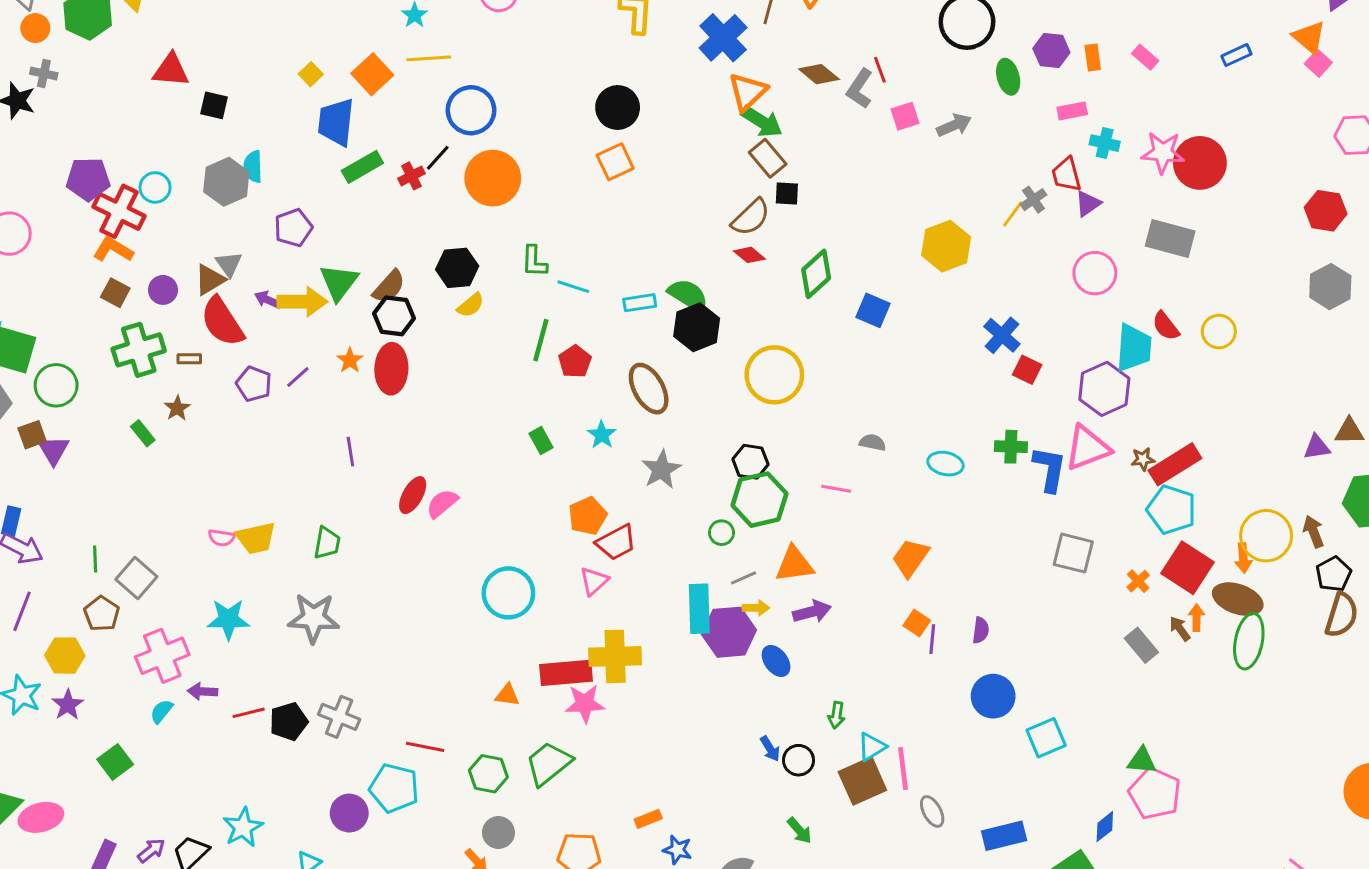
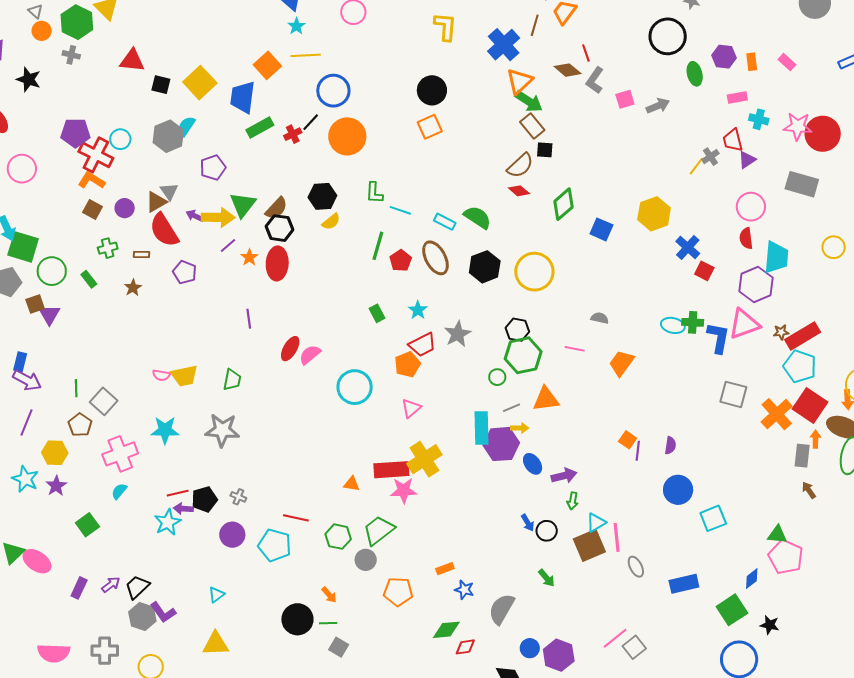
red line: (880, 70) -> (586, 53), moved
gray cross: (44, 73) -> (71, 55), moved
yellow square: (311, 74) -> (200, 83), moved, size x2.0
cyan semicircle: (253, 167) -> (186, 126), turned 35
yellow hexagon: (946, 246) -> (654, 214), moved
cyan rectangle: (640, 303) -> (445, 222), turned 35
red semicircle: (1166, 326) -> (746, 238), moved, turned 30
black hexagon: (697, 327) -> (485, 267), moved
green cross: (139, 350) -> (108, 248), size x0.6
purple line: (298, 377) -> (228, 246), moved
brown ellipse: (649, 389) -> (435, 258), moved
green rectangle: (143, 433) -> (89, 279), moved
cyan ellipse: (945, 464) -> (673, 325), moved
red trapezoid: (616, 542) -> (422, 345), moved
orange trapezoid: (910, 558) -> (621, 363), moved
orange cross: (1138, 581) -> (777, 414), size x2.0
cyan circle: (508, 593) -> (355, 387), moved
purple arrow: (812, 612) -> (564, 476), moved
brown arrow: (1180, 629) -> (809, 490), moved
gray rectangle: (1141, 645) -> (802, 456), moved, turned 45
yellow cross: (615, 656) -> (424, 459), turned -32
purple arrow: (203, 691) -> (183, 509), moved
gray cross: (339, 717) -> (238, 497), size x0.6
purple circle: (349, 813) -> (232, 535), moved
pink ellipse: (41, 817) -> (37, 561), turned 48
cyan star: (243, 827) -> (168, 522), moved
gray circle: (498, 832) -> (366, 560), moved

